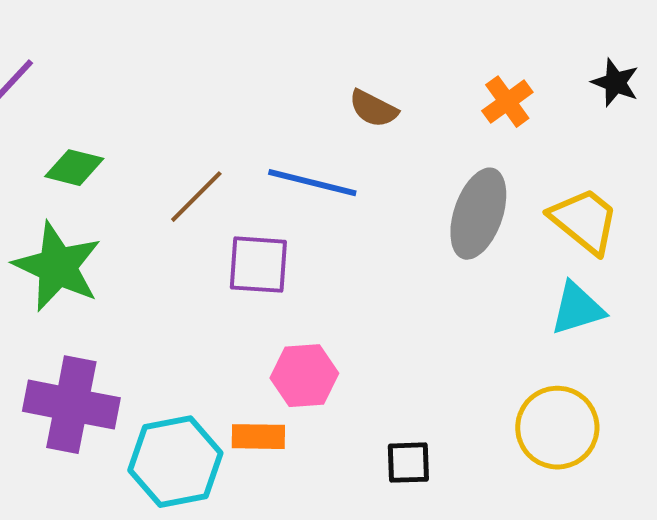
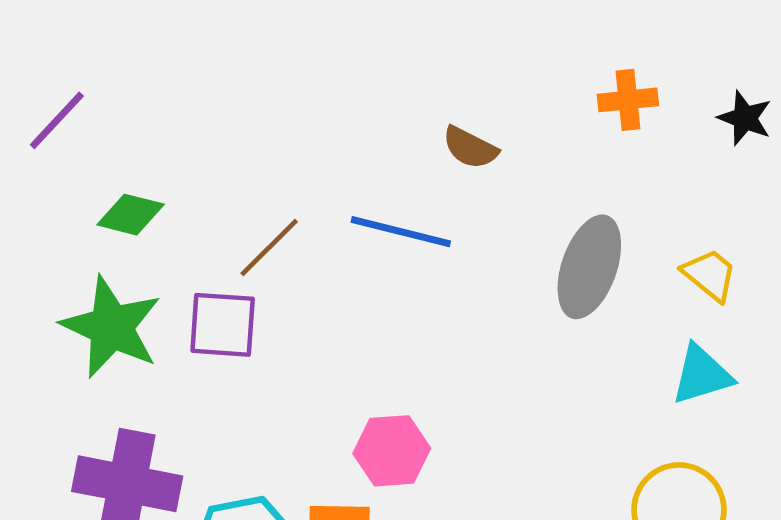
orange cross: (507, 102) -> (628, 100), moved, turned 30
yellow trapezoid: (584, 221) -> (710, 275), size x0.7
purple square: (258, 265) -> (223, 325), moved

